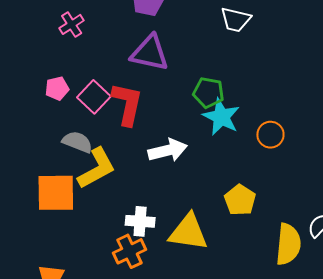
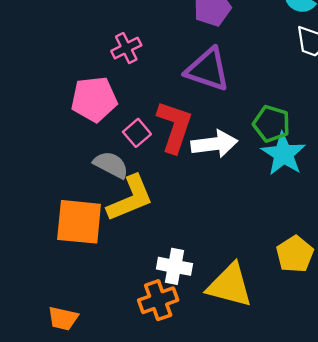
pink cross: (72, 24) -> (126, 48), moved
pink pentagon: (57, 88) -> (94, 99), size x1.6
pink square: (94, 97) -> (137, 133), moved, size x0.7
white arrow: (168, 150) -> (214, 144), moved

